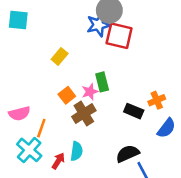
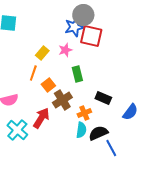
pink star: (90, 92) -> (65, 50), moved
orange cross: (157, 100) -> (84, 113), moved
orange line: (41, 128) -> (33, 73), moved
cyan semicircle: (77, 151) -> (81, 130), moved
red arrow: (58, 161) -> (41, 118), moved, size x1.5

